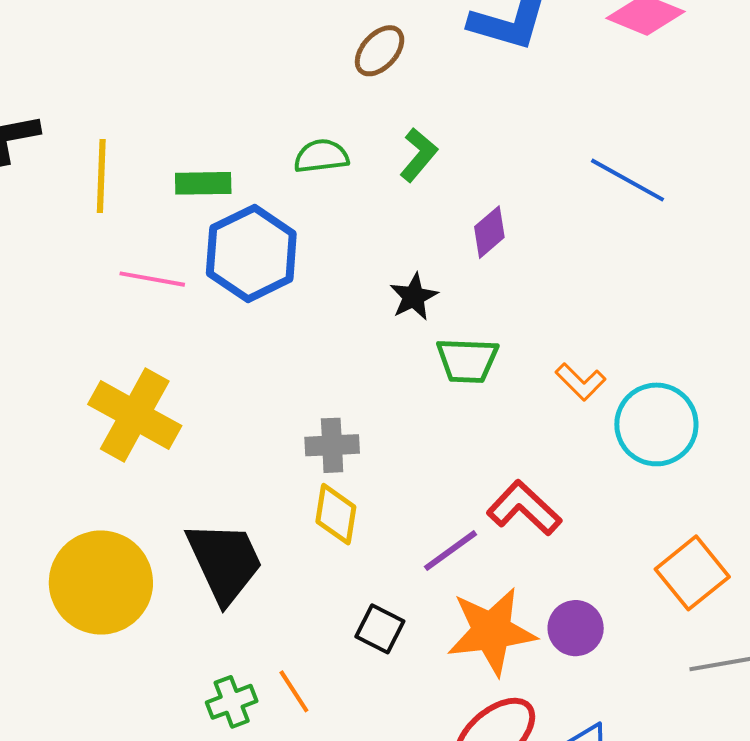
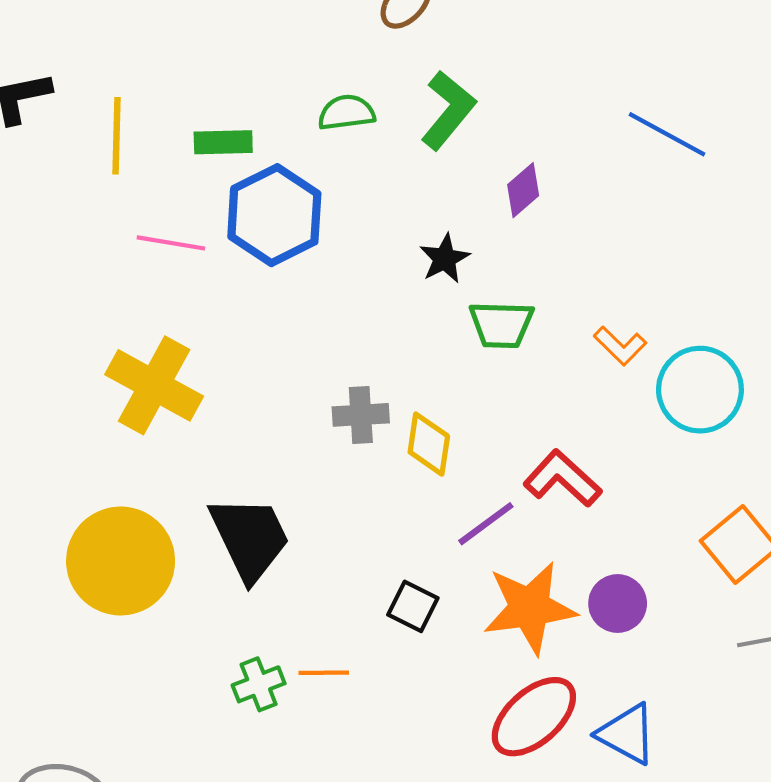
green L-shape: (419, 155) -> (448, 110), size x1.4
yellow diamond: (336, 514) -> (429, 444), moved
orange line: (294, 691) -> (324, 673), turned -57

